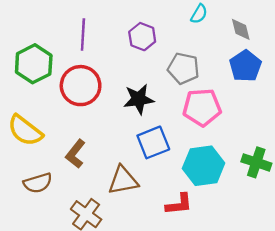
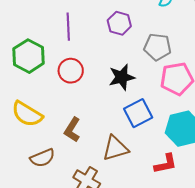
red circle: (81, 86) -> (71, 71), size x0.7

